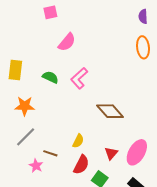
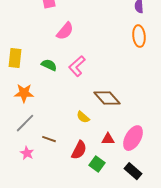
yellow semicircle: (78, 141) -> (83, 117), moved, turned 104
red triangle: (111, 153) -> (108, 139), turned 48
pink star: (36, 166) -> (27, 153), moved

